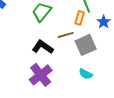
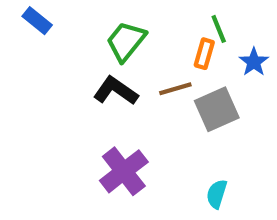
black L-shape: (43, 47) -> (116, 91), moved
cyan semicircle: (86, 74) -> (217, 194), moved, turned 80

